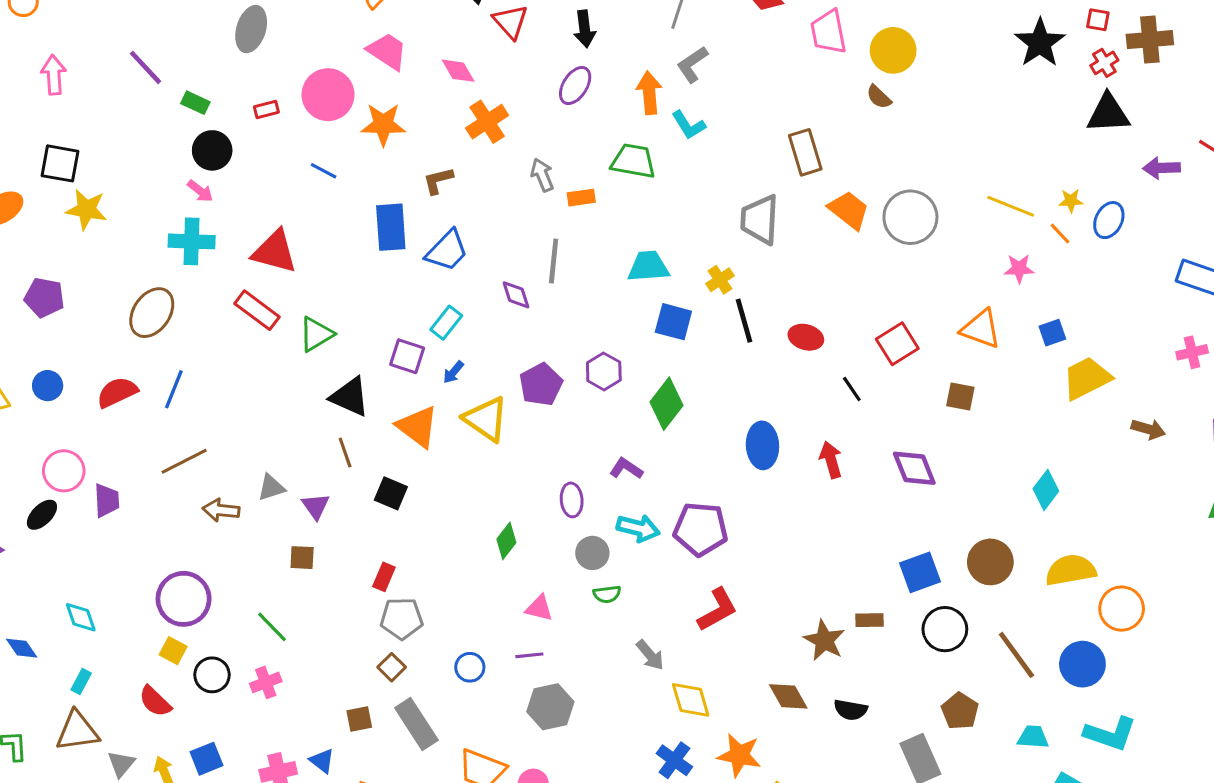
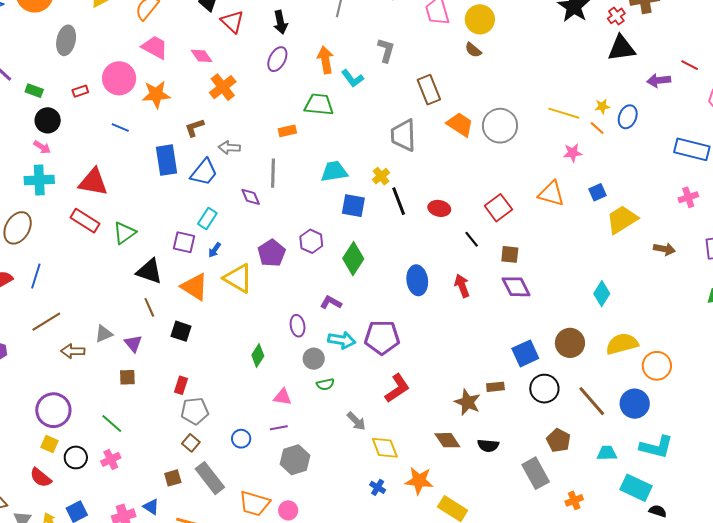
gray L-shape: (692, 64) -> (386, 50), moved, turned 145
gray arrow: (542, 175) -> (229, 148), moved, turned -60
brown square: (960, 396) -> (510, 254), moved
blue cross: (674, 760) -> (378, 487), size x0.7

